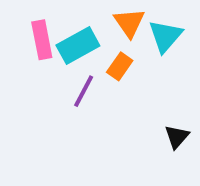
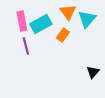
purple line: (84, 91) -> (26, 46), moved, turned -42

